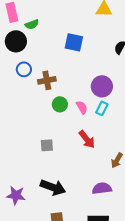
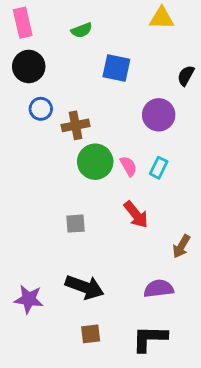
green semicircle: (32, 24) -> (82, 30), moved
purple circle: (102, 86) -> (159, 115), moved
green circle: (60, 104) -> (95, 162), size x1.5

